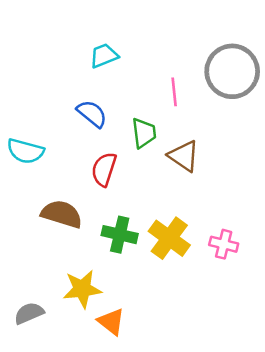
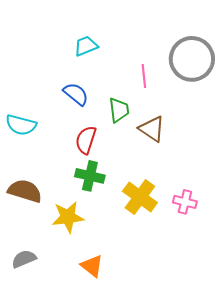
brown semicircle: (62, 214) -> (25, 191), moved
green cross: (120, 235) -> (90, 176), moved
yellow star: (82, 289) -> (68, 217), moved

